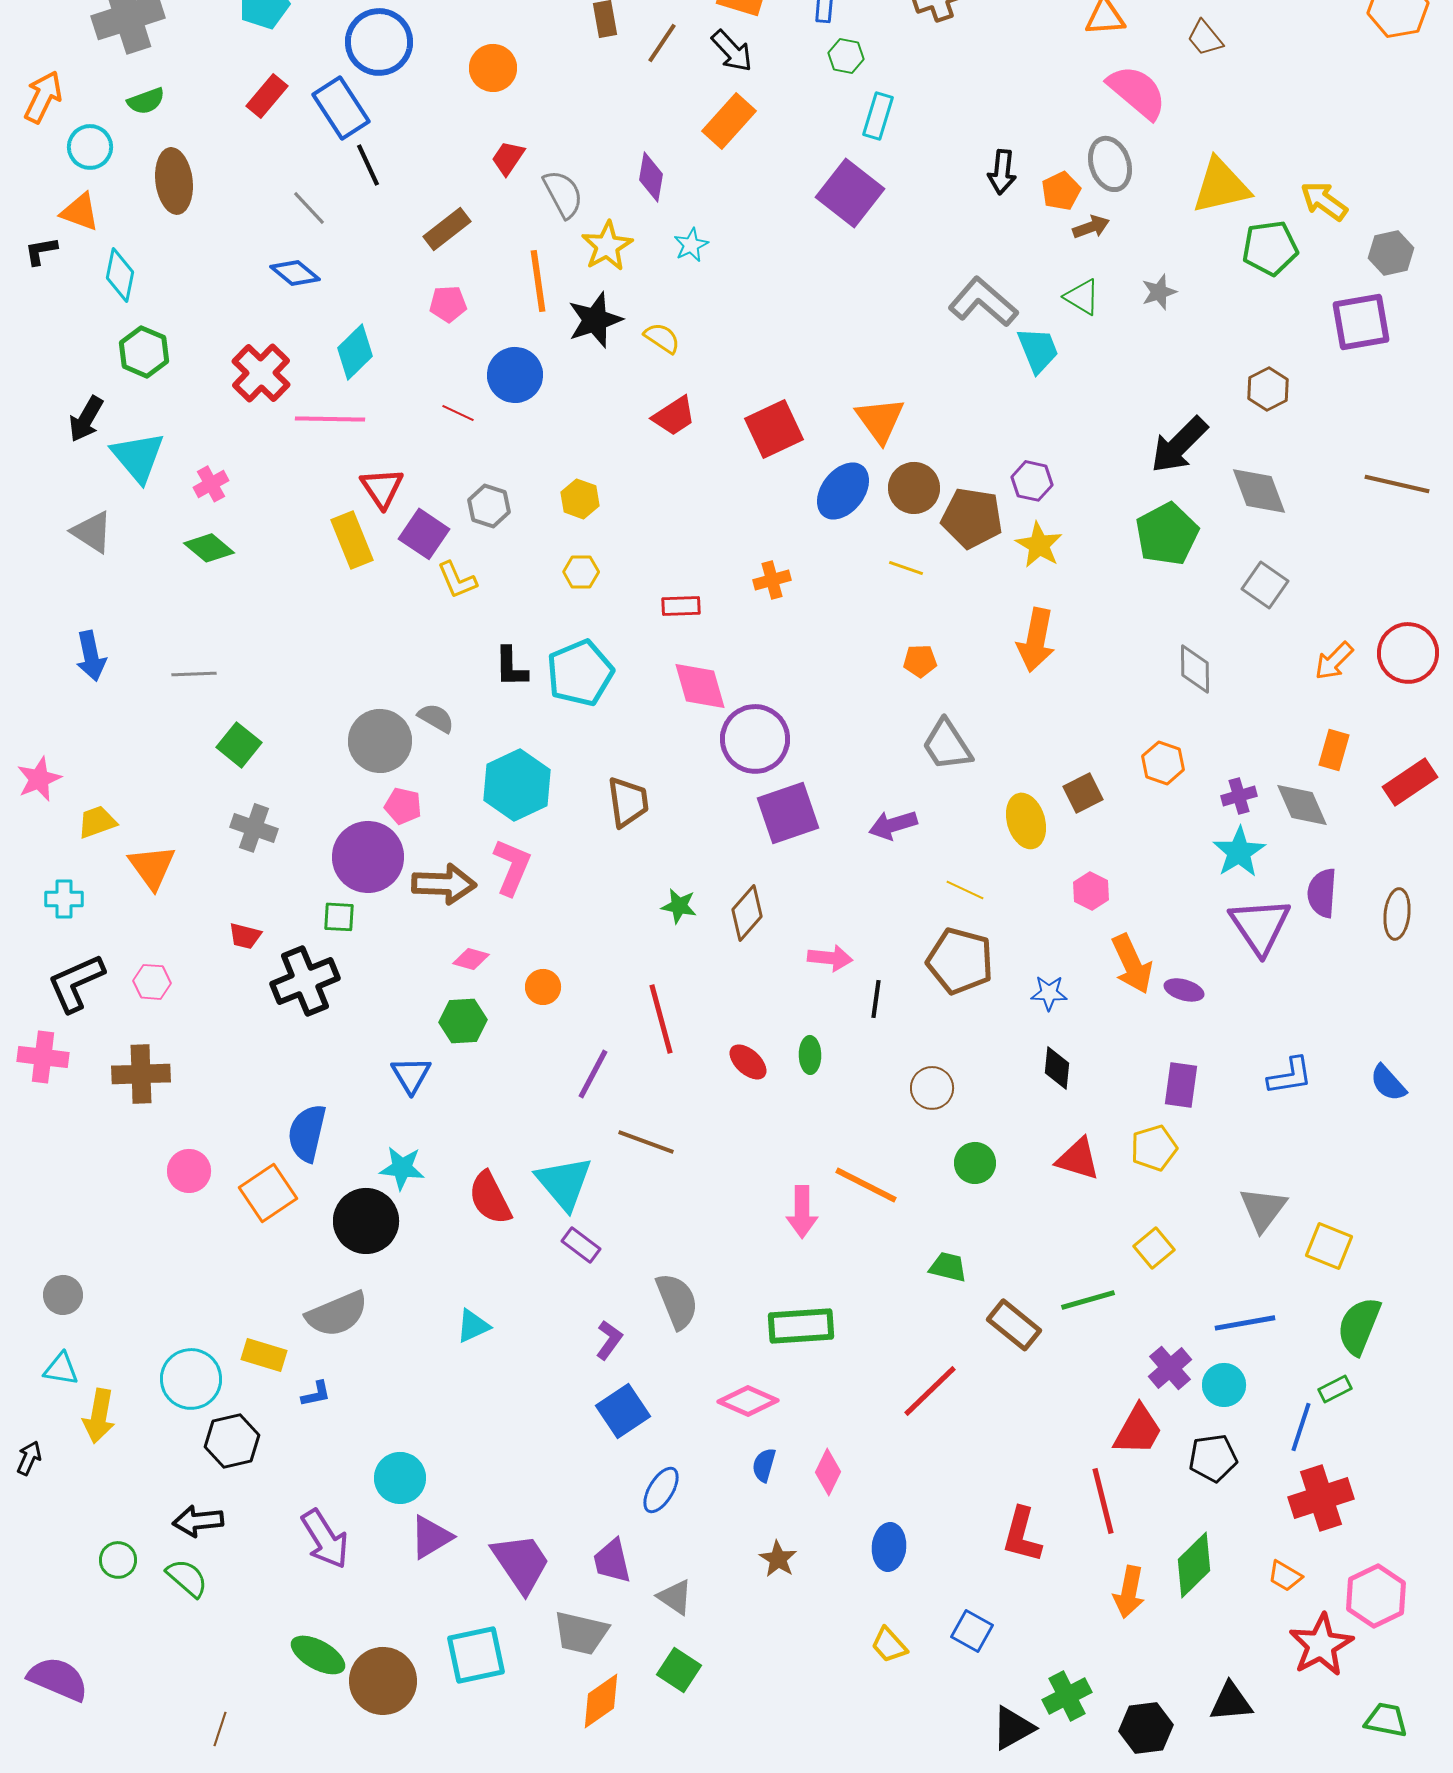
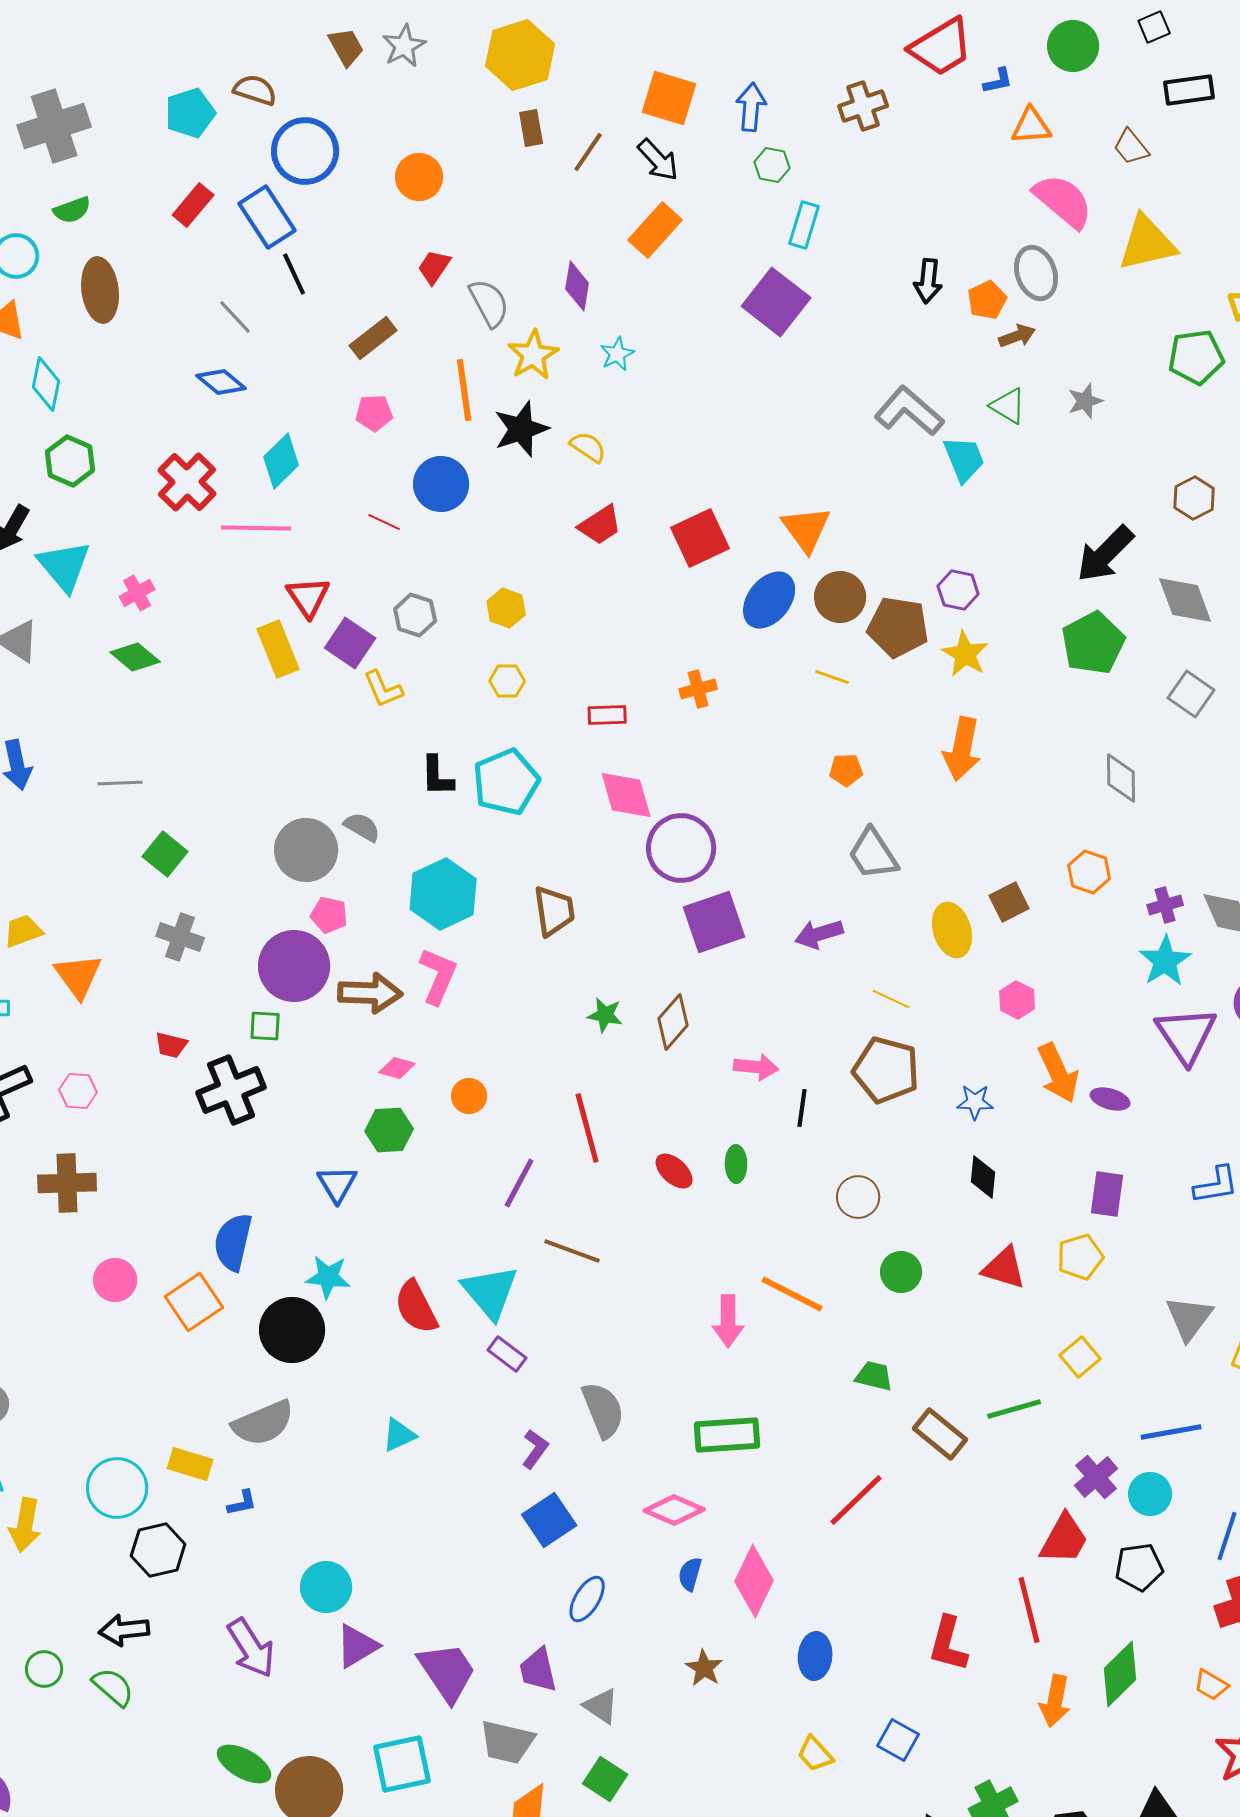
yellow triangle: (1221, 186) -> (1147, 243), moved
pink diamond: (828, 1472) -> (754, 1581), size x1.5

